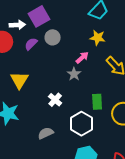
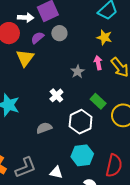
pink arrow: (82, 58) -> (98, 63), moved, turned -64
yellow triangle: (19, 80) -> (25, 58), moved
green rectangle: (97, 102) -> (98, 101), turned -49

